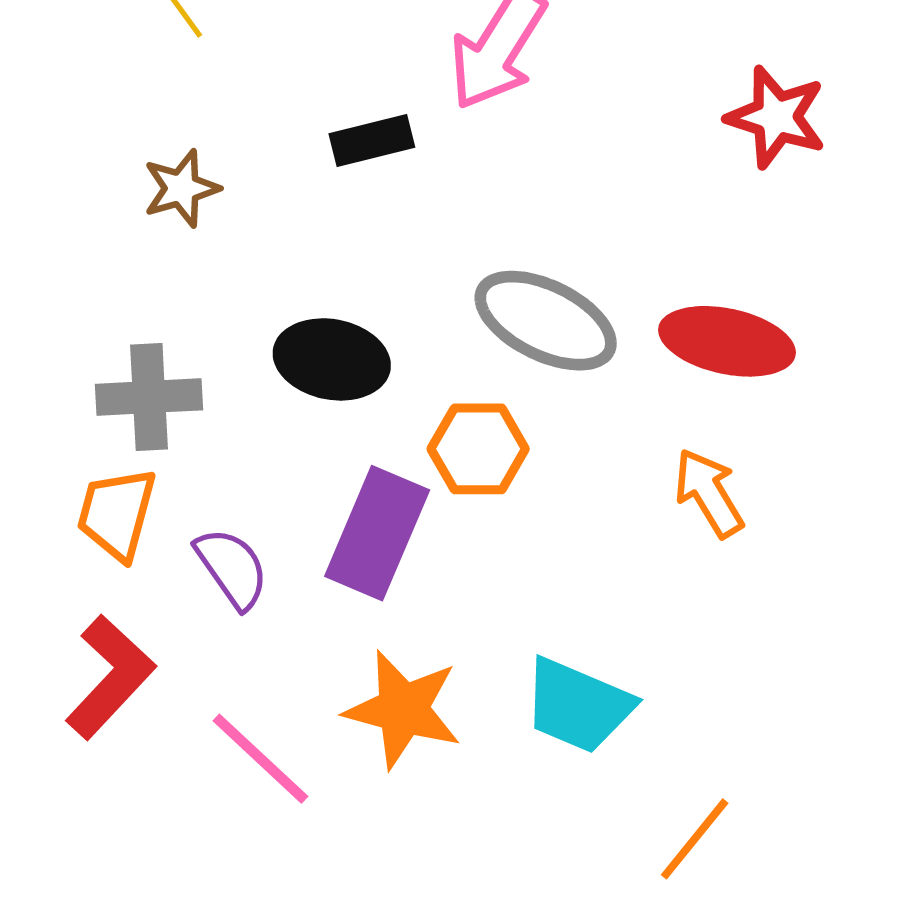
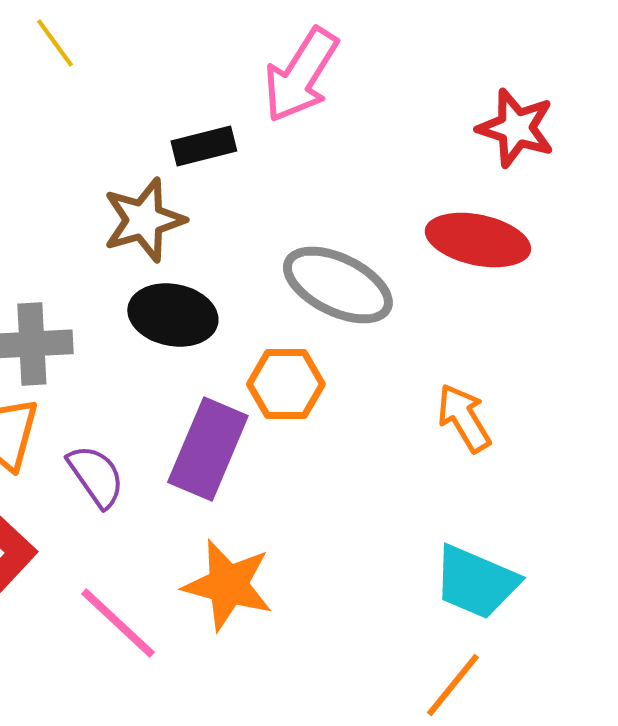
brown star: (181, 188) -> (144, 220), moved, size x1.4
red ellipse: (727, 341) -> (478, 240), moved
cyan trapezoid: (578, 705) -> (476, 582), moved

